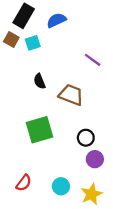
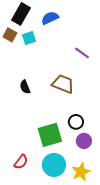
black semicircle: (40, 81) -> (25, 87), moved
green square: (40, 130) -> (50, 135), moved
cyan circle: (61, 186) -> (54, 165), size x1.5

